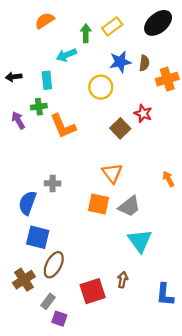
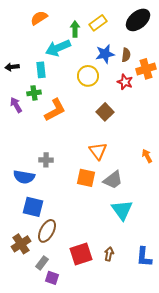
cyan arrow: (66, 55) -> (58, 48), size x1.4
red star: (143, 113) -> (125, 82), moved
orange L-shape: (63, 126) -> (55, 110), turned -95
blue semicircle: (27, 203) -> (24, 177), turned -100
brown arrow: (123, 280) -> (109, 254), moved

